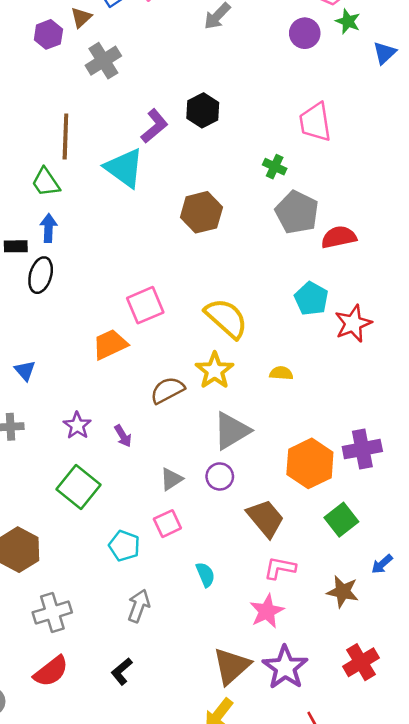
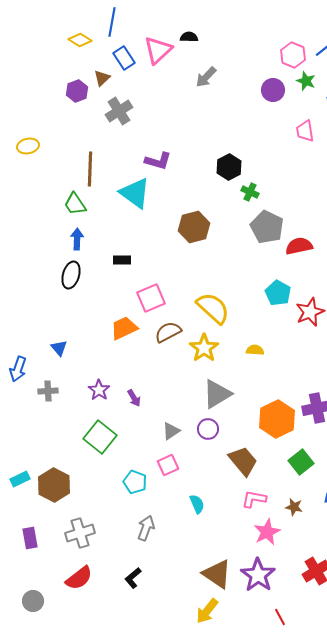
black hexagon: (203, 110) -> (229, 167), moved
pink trapezoid: (315, 122) -> (305, 131), moved, size x0.7
purple L-shape: (154, 126) -> (158, 161), turned 56
black rectangle: (16, 246) -> (122, 260), moved
brown semicircle: (167, 390) -> (168, 332), moved
brown star: (343, 592) -> (294, 507), moved, size x0.7
pink star: (267, 611) -> (267, 532), moved
brown triangle: (232, 666) -> (217, 574), turned -44

